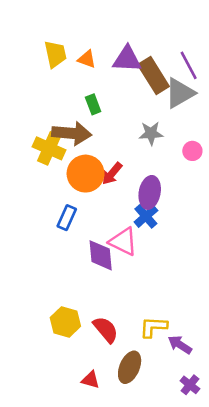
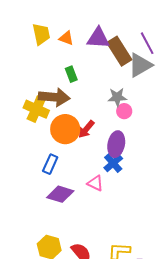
pink circle: (192, 151) -> (124, 111), moved
pink triangle: (123, 241) -> (95, 183), size x0.7
purple diamond: (101, 255) -> (60, 194), moved, turned -68

